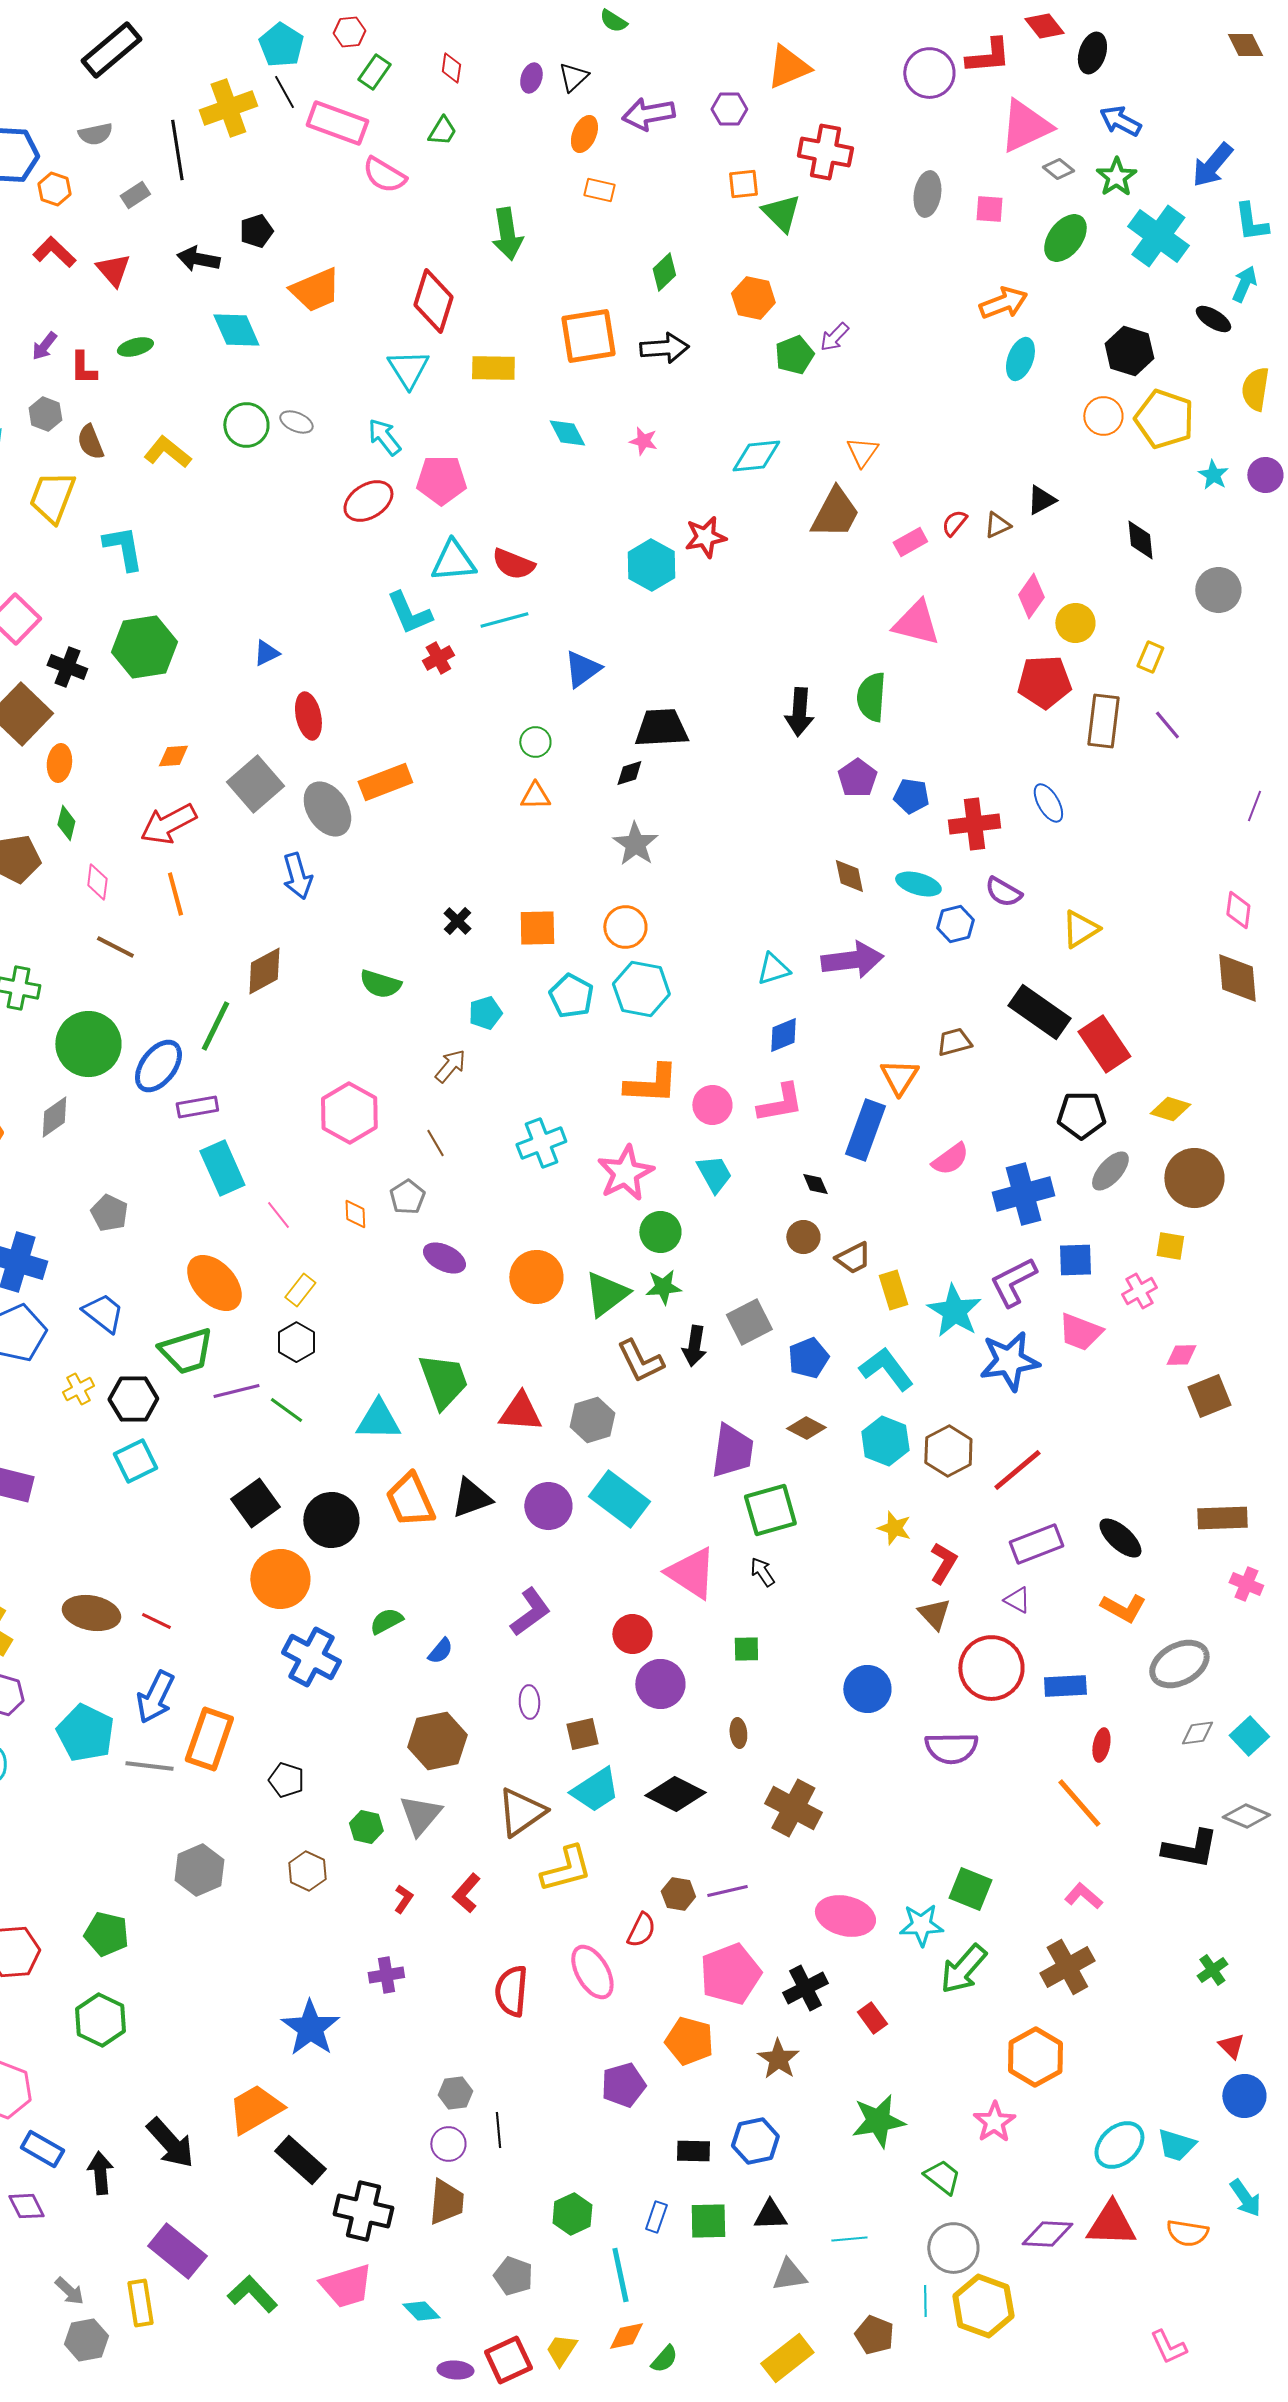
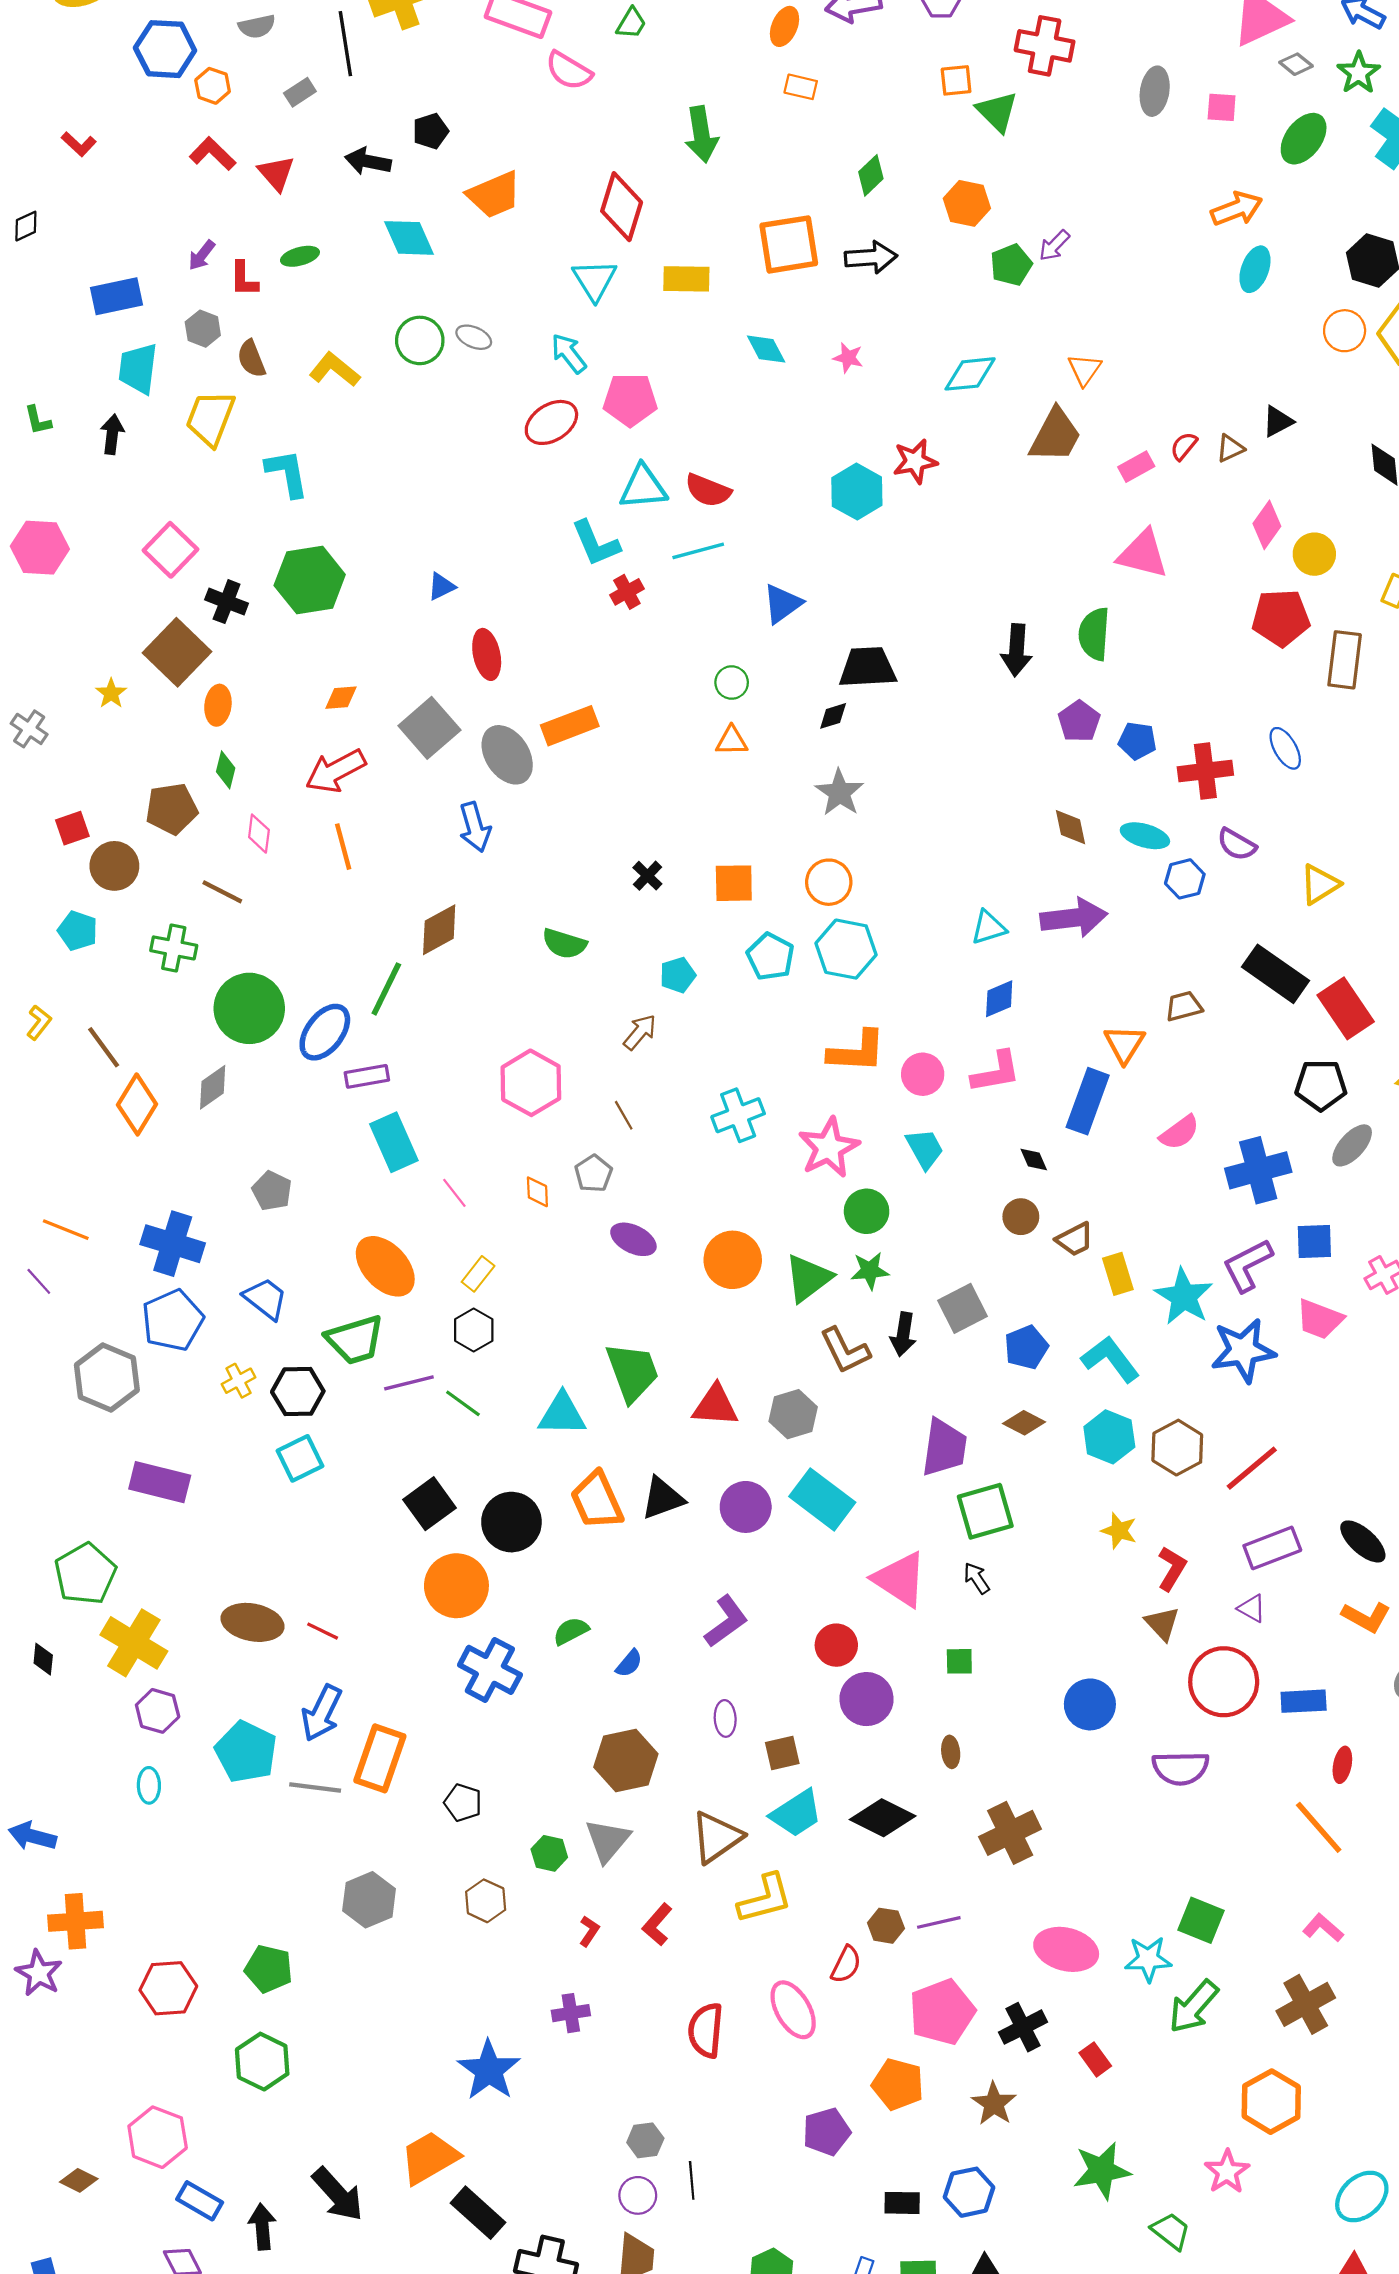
brown line: (115, 947) -> (222, 892), moved
brown cross: (793, 1808) -> (1010, 1833), turned 36

